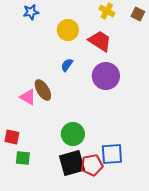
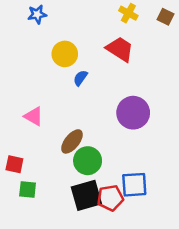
yellow circle: (68, 30) -> (65, 54), moved
purple circle: (106, 76) -> (133, 113), moved
brown ellipse: (43, 90) -> (72, 141), moved, turned 70

